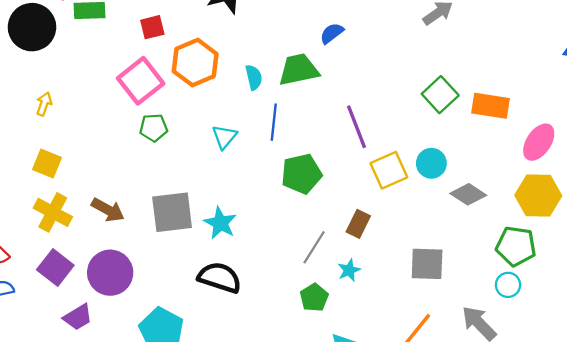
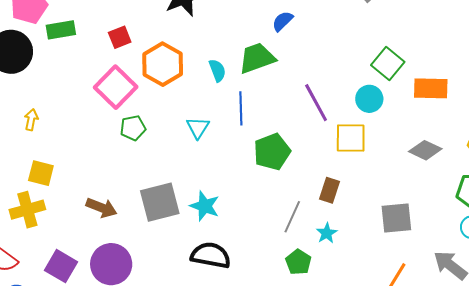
orange rectangle: (491, 106) -> (431, 88), moved
cyan circle: (431, 163) -> (369, 99), moved
yellow square: (389, 170) -> (351, 138), turned 32
yellow cross: (53, 212) -> (27, 210), moved, turned -36

